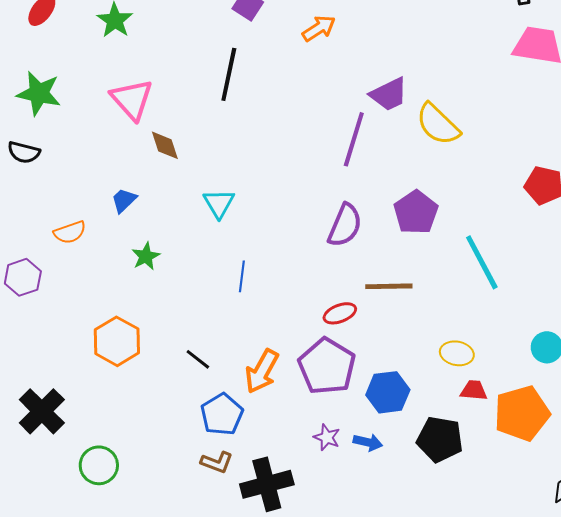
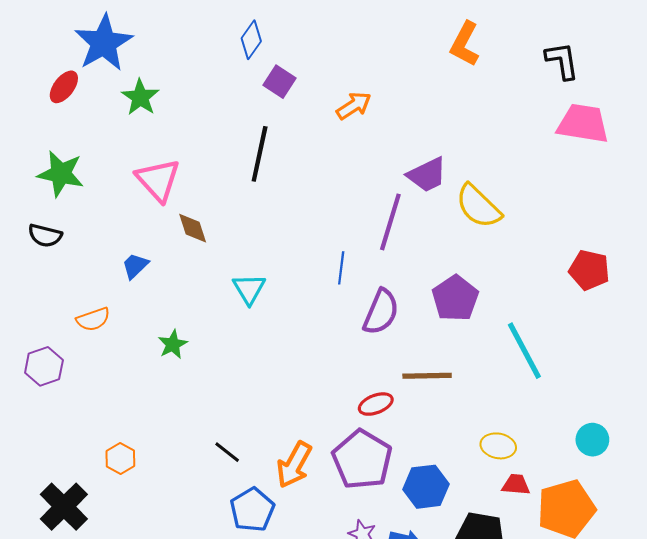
blue trapezoid: (124, 200) -> (135, 266), moved
blue line: (242, 276) -> (341, 268), moved
orange hexagon: (117, 341) -> (120, 458), moved, size x0.6

